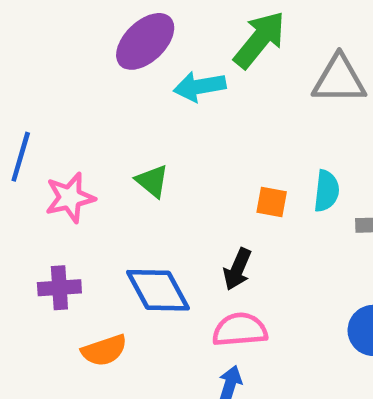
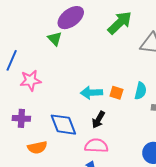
cyan arrow: (200, 86) -> (91, 93), moved
green triangle: (152, 181) -> (55, 39), moved

